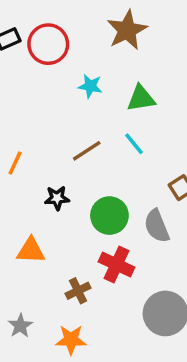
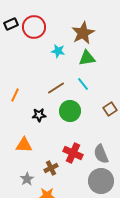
brown star: (127, 30) -> (83, 33), moved
green circle: (109, 216) -> (70, 111), moved
gray semicircle: (157, 226) -> (101, 154), moved
gray star: (20, 326) -> (27, 179), moved

